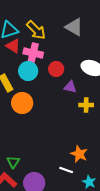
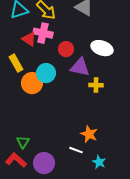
red triangle: (13, 46) -> (29, 39), moved
cyan circle: (28, 71) -> (46, 73), moved
purple triangle: (70, 87) -> (80, 67), size x1.5

